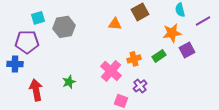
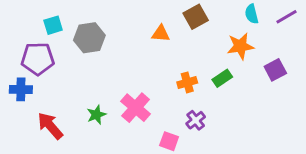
purple line: (203, 21) -> (286, 17), moved
purple square: (187, 50) -> (275, 70), moved
pink cross: (111, 71) -> (136, 108), moved
red arrow: (36, 90) -> (50, 126), turned -30

